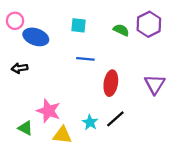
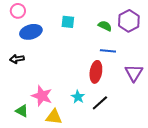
pink circle: (15, 21) -> (18, 11), moved
blue ellipse: (36, 37) -> (31, 32), turned -35
blue line: (85, 59) -> (108, 51), moved
cyan star: (90, 122) -> (78, 97), moved

